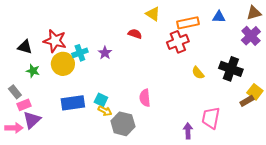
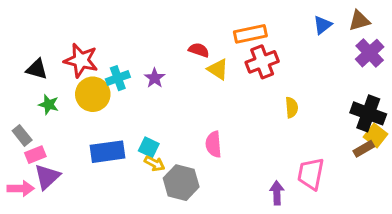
brown triangle: (254, 13) -> (359, 21), moved
yellow triangle: (153, 14) -> (218, 69), moved
blue triangle: (219, 17) -> (323, 25), turned -40
orange rectangle: (188, 23) -> (250, 34), moved
black cross: (231, 69) -> (368, 113), moved
yellow semicircle: (198, 73) -> (292, 108), turned -144

